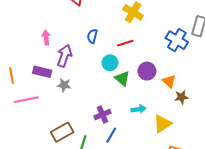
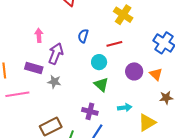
green triangle: (122, 78) -> (101, 85), moved
orange triangle: (169, 81) -> (156, 74), moved
purple cross: (102, 114) -> (90, 111), turned 35

